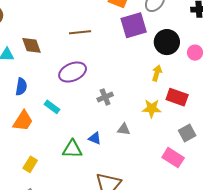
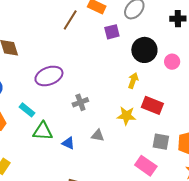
purple square: (134, 25) -> (112, 32), size x0.6
brown line: (80, 32) -> (70, 20), moved, turned -55
gray square: (187, 133) -> (161, 142), turned 36
green triangle: (72, 149) -> (43, 131), moved

